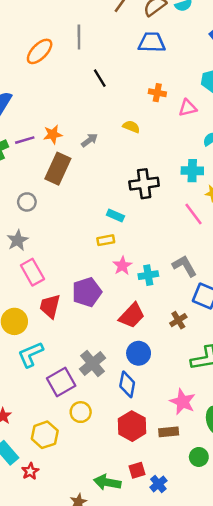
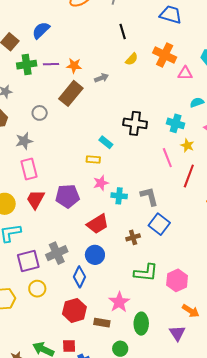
orange cross: (157, 93) -> (165, 55), size x1.6
yellow semicircle: (131, 127) -> (132, 59), moved, turned 96

